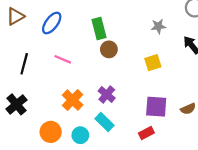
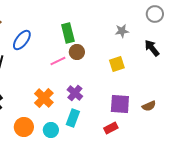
blue ellipse: (52, 23) -> (22, 40), moved
pink line: (63, 59) -> (58, 61), moved, turned -49
cyan rectangle: (104, 122) -> (73, 118), turned 66

